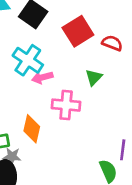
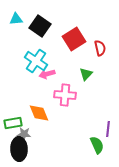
red semicircle: (112, 43) -> (100, 48), turned 56
orange diamond: (32, 129) -> (39, 113), turned -35

